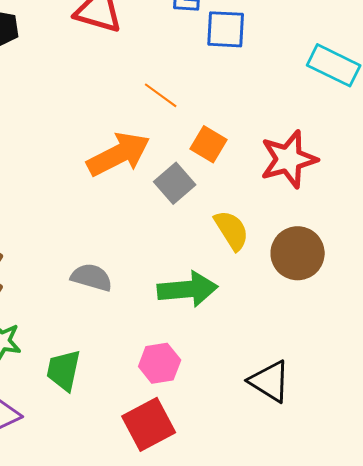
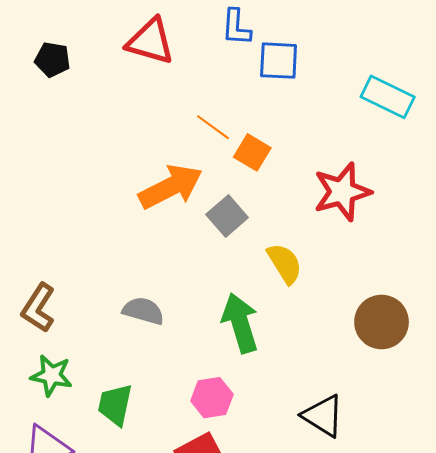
orange square: (209, 144) -> (252, 152), moved
brown circle: (298, 253) -> (382, 322), moved
green arrow: (188, 289) -> (240, 323), turned -102

